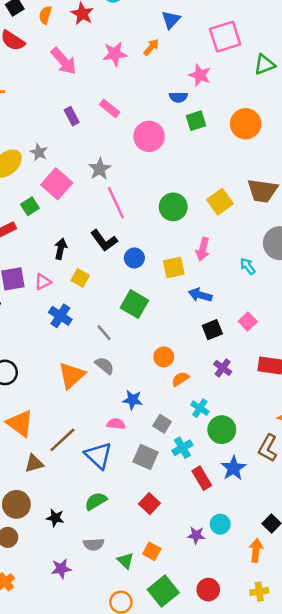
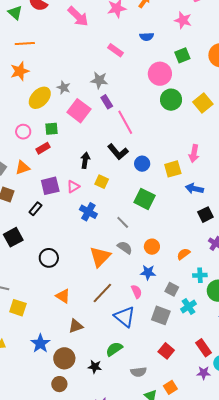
blue semicircle: (178, 97) -> (147, 37), moved
purple rectangle: (72, 116) -> (107, 102), moved
pink circle: (149, 136) -> (160, 74), moved
gray star: (100, 169) -> (99, 80), moved, turned -30
yellow square: (220, 202) -> (203, 103), moved
green square: (30, 206) -> (51, 129), moved, turned 32
green circle: (173, 207) -> (171, 100), moved
orange circle: (164, 357) -> (152, 247), moved
cyan cross: (200, 408) -> (200, 275), turned -32
orange triangle: (20, 423) -> (63, 296), size x0.7
pink semicircle: (116, 424) -> (137, 292), turned 64
brown line: (62, 440) -> (102, 293), moved
red rectangle: (202, 478) -> (203, 348), moved
green semicircle: (96, 501) -> (114, 349), moved
gray semicircle: (94, 544) -> (138, 372), moved
orange square: (152, 551) -> (170, 387), turned 32

